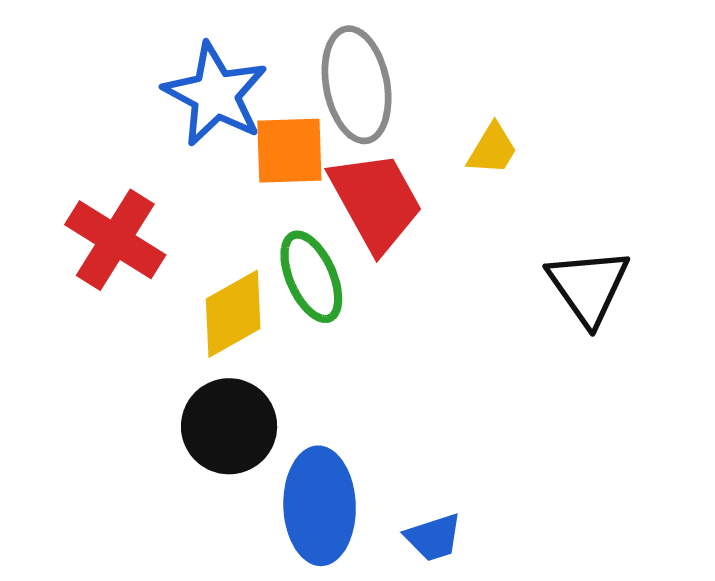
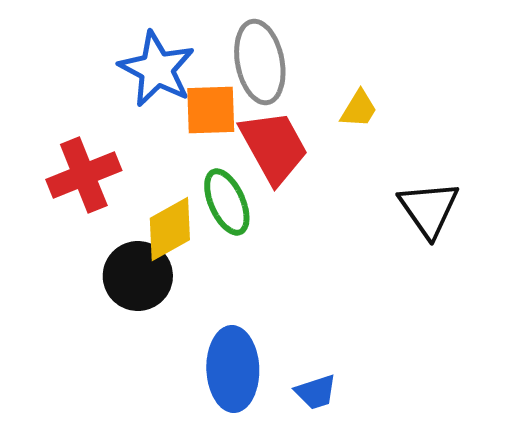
red cross: (115, 240) -> (84, 175), turned 36
black circle: (229, 426) -> (138, 276), moved

